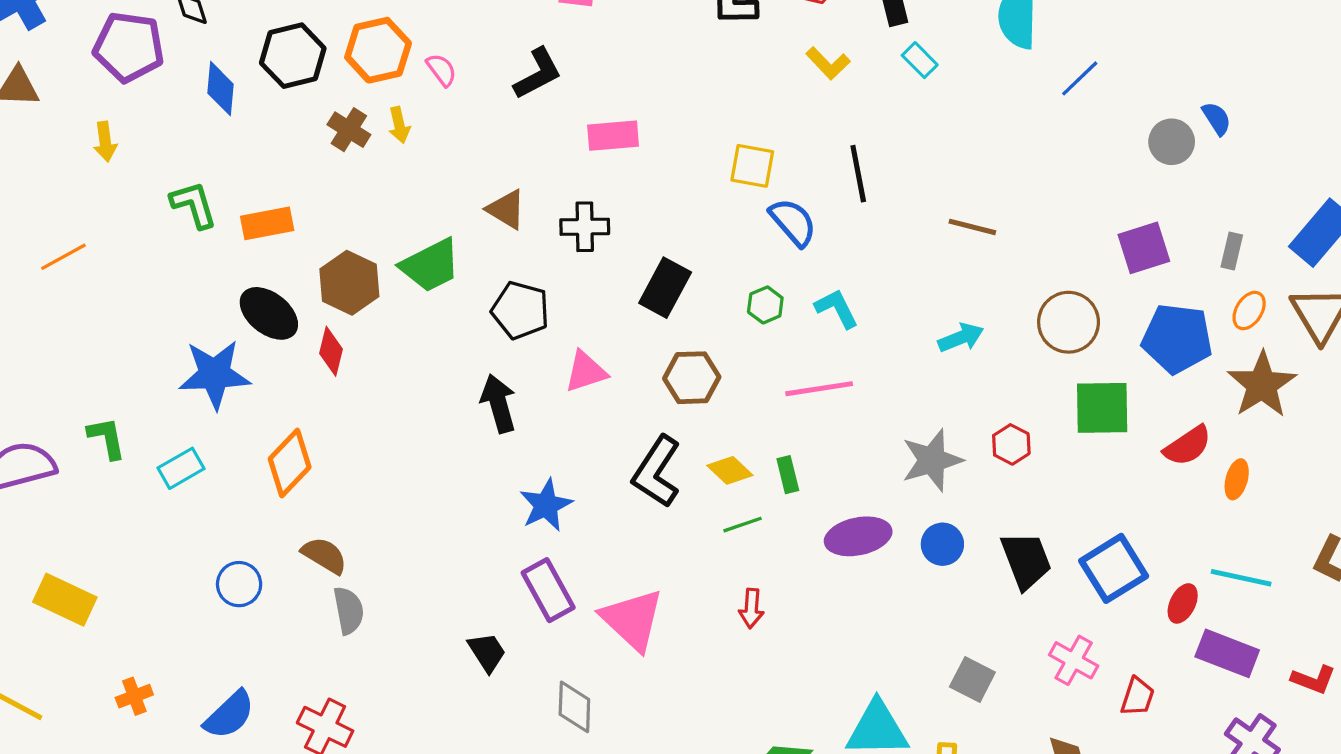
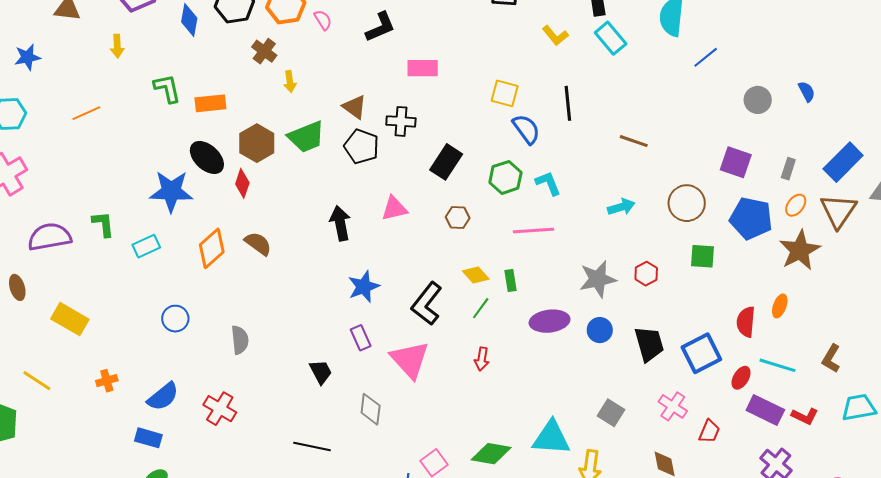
cyan rectangle: (920, 60) -> (611, 38), size x1.5
blue semicircle: (1217, 118) -> (807, 91), moved
yellow arrow: (399, 125) -> (290, 82), moved
purple square: (1144, 248) -> (736, 162), turned 32
green hexagon: (765, 305) -> (505, 177), size x1.5
black pentagon: (520, 310) -> (362, 147), moved
brown hexagon: (692, 378) -> (458, 217), size x0.7
green square: (1102, 408) -> (703, 256), size x0.7
red semicircle: (1188, 446) -> (746, 322), moved, turned 124
black L-shape: (657, 472) -> (427, 304), moved
green line: (743, 525) -> (481, 308), turned -40
brown semicircle: (324, 555) -> (258, 244), moved
purple rectangle: (548, 590) -> (361, 338), size x0.7
red L-shape: (1313, 680) -> (805, 416), moved

